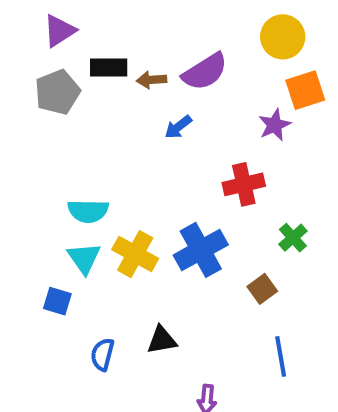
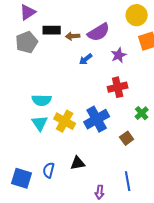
purple star: (275, 125) -> (119, 55), moved
blue square: (57, 301) -> (22, 178), moved, size x1.5
blue line: (281, 356) -> (128, 181), moved

